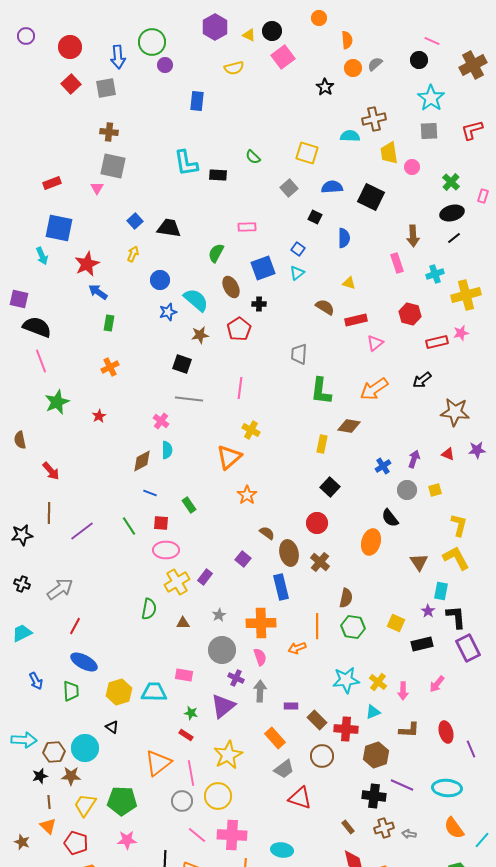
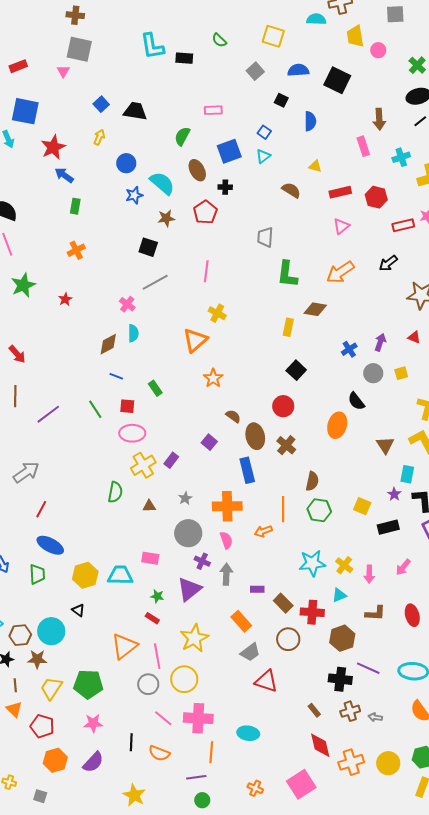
red rectangle: (356, 320) -> (340, 192), moved
gray line: (189, 399) -> (155, 282), turned -36

